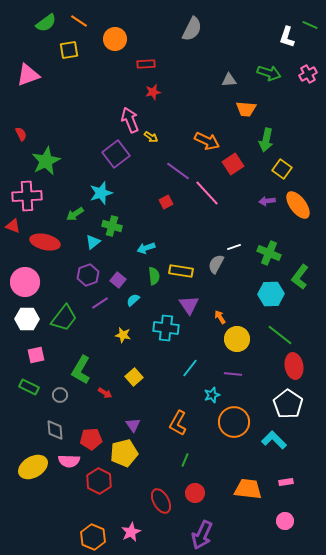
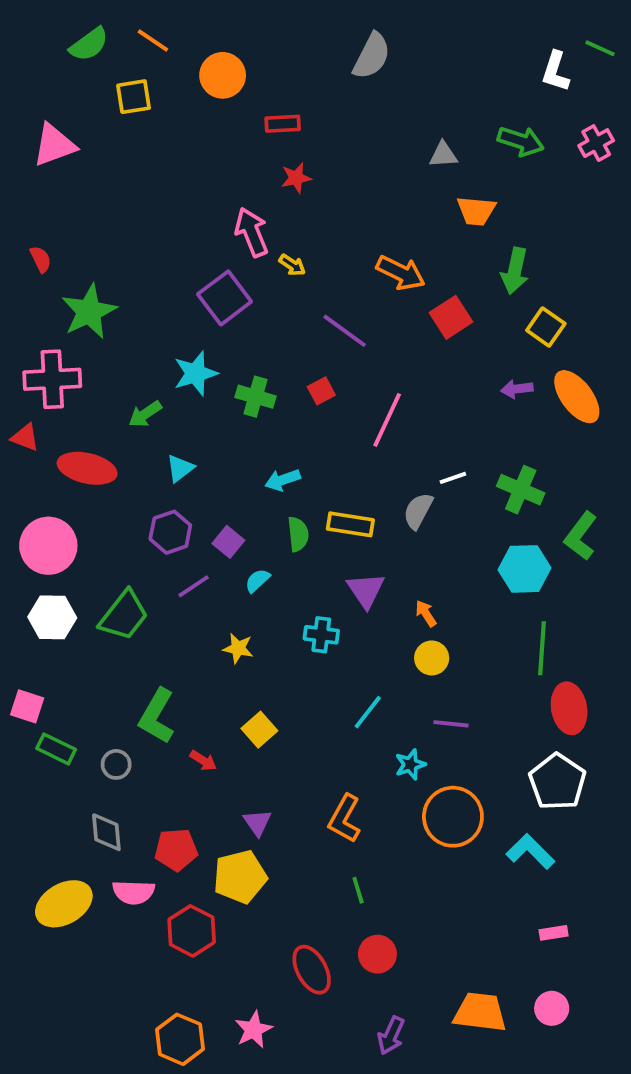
pink line: (207, 193) -> (387, 420), moved, turned 68
green cross: (112, 226) -> (255, 397), moved
cyan cross: (166, 328) -> (321, 635), size x0.7
green line: (280, 335) -> (542, 648), turned 56
yellow circle: (237, 339) -> (432, 658), moved, size x0.7
pink square: (36, 355) -> (27, 706), moved, turned 30
green line: (185, 460) -> (358, 890), turned -40
orange trapezoid: (248, 489) -> (480, 1012), moved
purple arrow: (202, 535) -> (391, 1035), size x0.7

